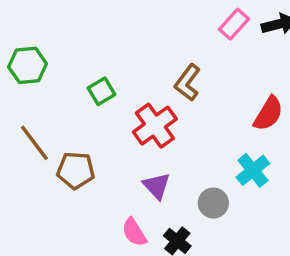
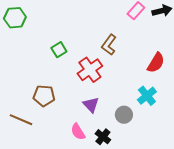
green hexagon: (28, 65) -> (15, 18), moved
brown line: (34, 143) -> (21, 120), moved, turned -30

